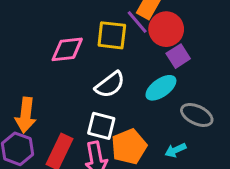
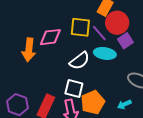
purple line: (137, 22) -> (99, 33), moved
cyan ellipse: (161, 88) -> (105, 53), moved, turned 45
orange arrow: (26, 115) -> (29, 50), moved

